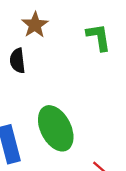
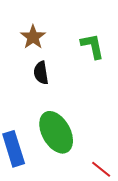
black semicircle: (18, 61) -> (41, 73), moved

